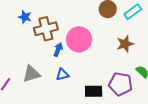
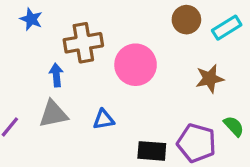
blue star: (25, 17) -> (31, 19), moved
blue arrow: (58, 50) -> (56, 75), moved, turned -32

